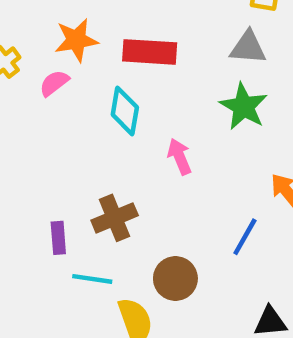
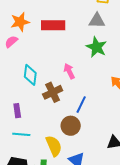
cyan diamond: (125, 111) -> (30, 75), moved
brown cross: (115, 218) -> (53, 92), moved
blue line: (245, 237) -> (81, 105), moved
cyan line: (92, 279) -> (21, 134), moved

